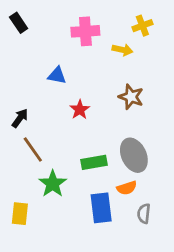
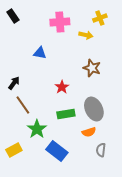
red star: (80, 110) -> (62, 87), moved
blue rectangle: (101, 208) -> (57, 151), moved, turned -45
yellow rectangle: (20, 214) -> (14, 150), turned 56

